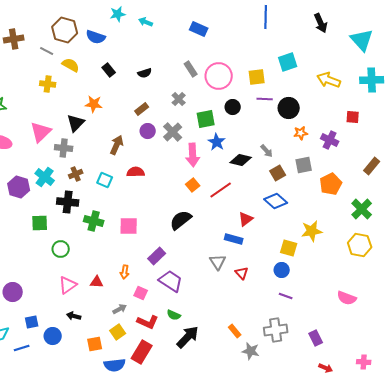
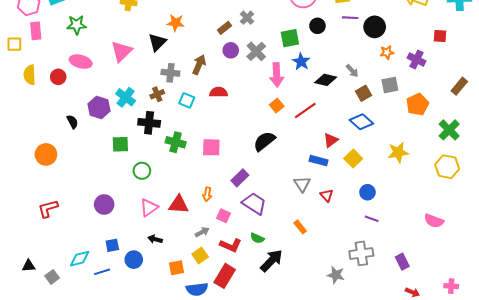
gray cross: (179, 99) -> (247, 18), moved
gray cross: (64, 148) -> (170, 73), moved
yellow square: (289, 248) -> (353, 159), moved, turned 30
red triangle: (97, 282) -> (179, 204), size x1.5
purple circle: (13, 292) -> (104, 204), moved
orange rectangle: (235, 331) -> (300, 227), moved

